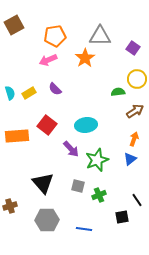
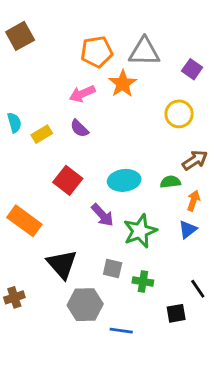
orange pentagon: (55, 36) -> (97, 52), moved
pink arrow: (48, 60) -> (82, 94), moved
yellow circle: (137, 79) -> (179, 114), moved
green semicircle: (118, 92) -> (170, 182), moved
cyan semicircle: (10, 93) -> (14, 123), moved
orange rectangle: (17, 136) -> (24, 221), moved, turned 40
green cross: (99, 195) -> (143, 282), turned 32
gray hexagon: (47, 220) -> (85, 305), moved

